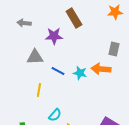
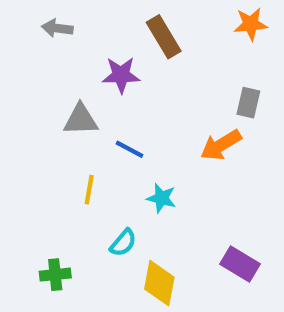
gray arrow: (24, 23) -> (57, 28), moved
orange arrow: (101, 69) -> (221, 145), turned -36
cyan star: (80, 73) -> (161, 198), moved

